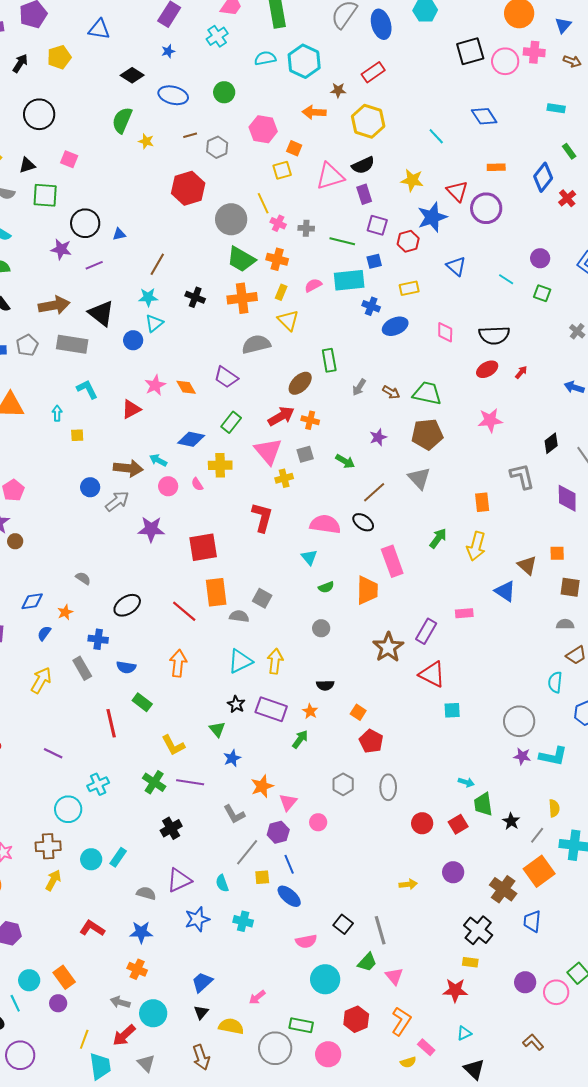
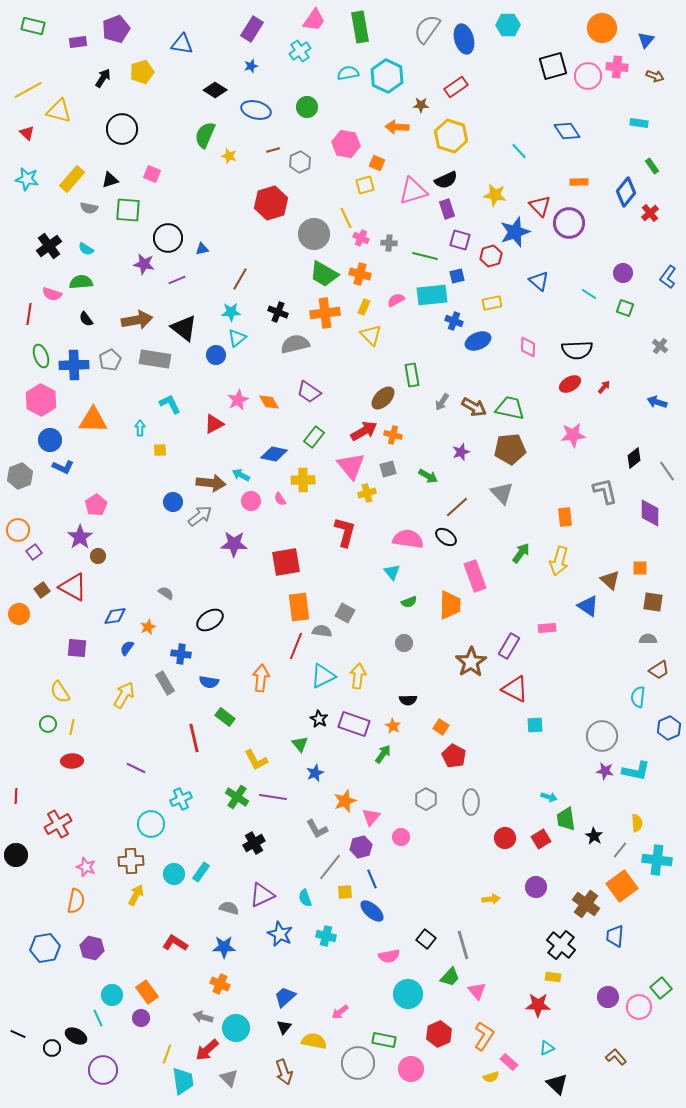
gray semicircle: (256, 344) -> (295, 344), moved
brown arrow: (391, 392) -> (474, 407), size x1.4
red line: (184, 611) -> (296, 646), moved, turned 72
blue star: (197, 919) -> (280, 934), turned -30

